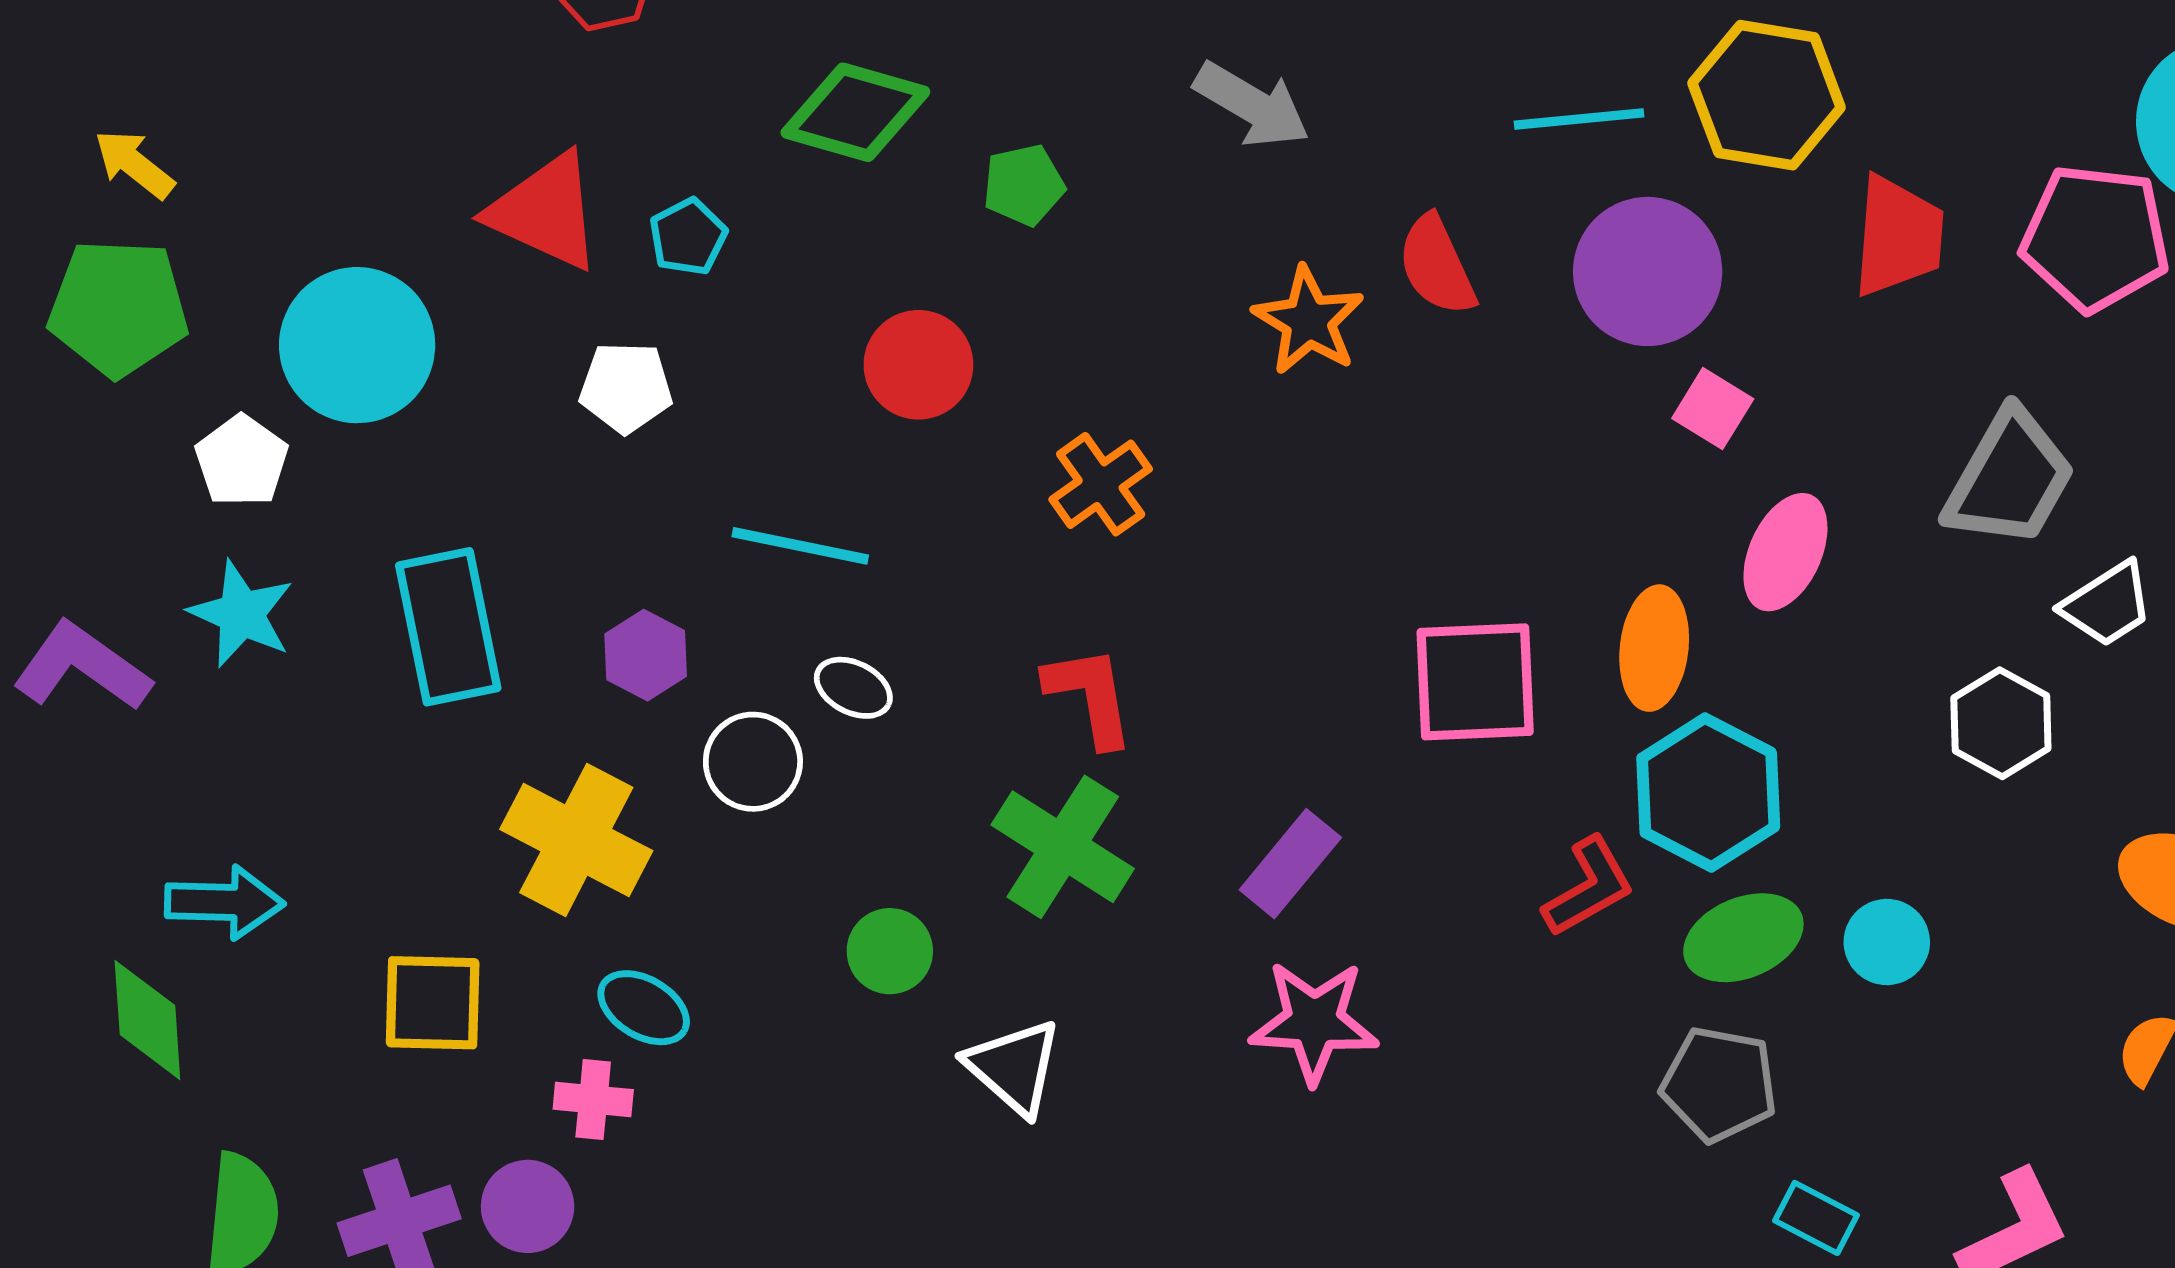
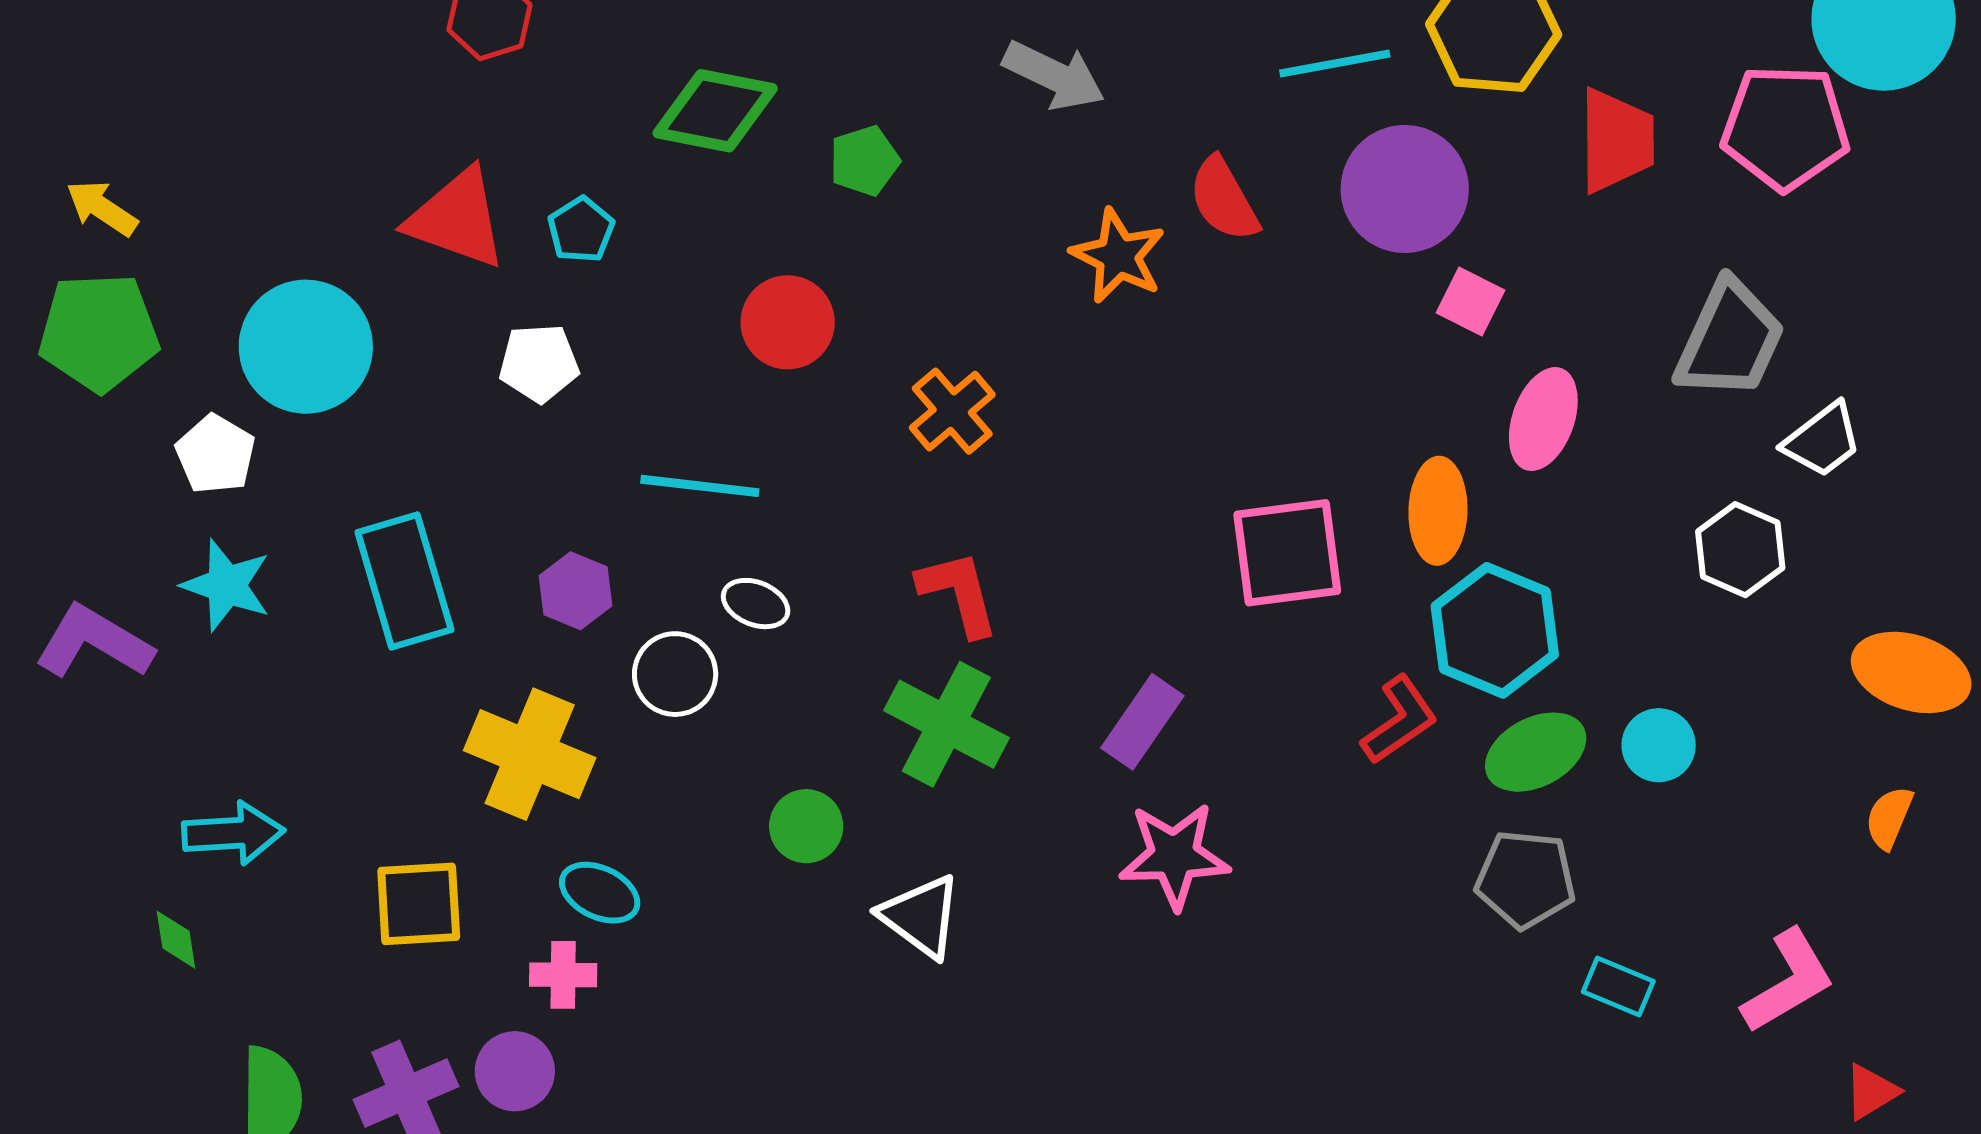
green diamond: (147, 1020) -> (176, 940), size x0.6

